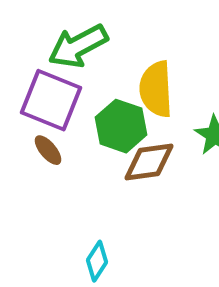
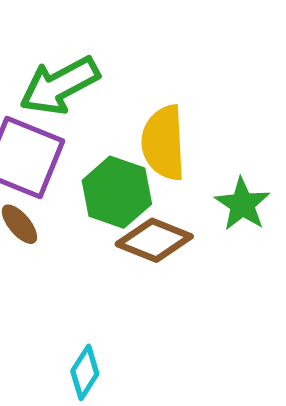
brown diamond: (149, 162) -> (154, 240), turned 30

